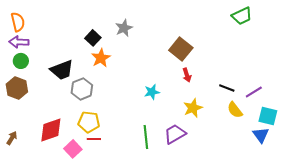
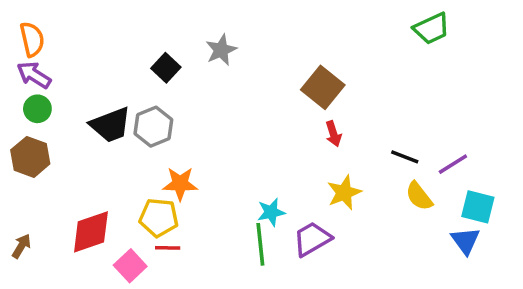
purple arrow: (19, 42) -> (34, 75), turned 30
orange star: (101, 58) -> (180, 184), moved, turned 30
gray hexagon: (82, 89) -> (153, 127), moved
cyan star: (152, 92) -> (271, 212), moved

